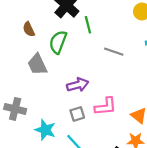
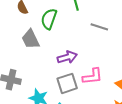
gray square: (77, 114) -> (67, 83), size x1.5

